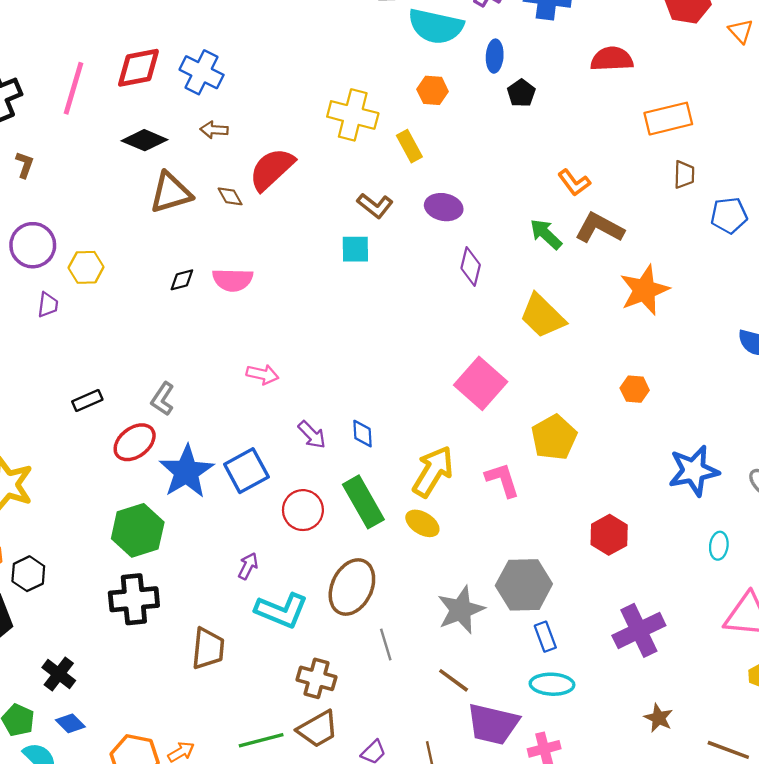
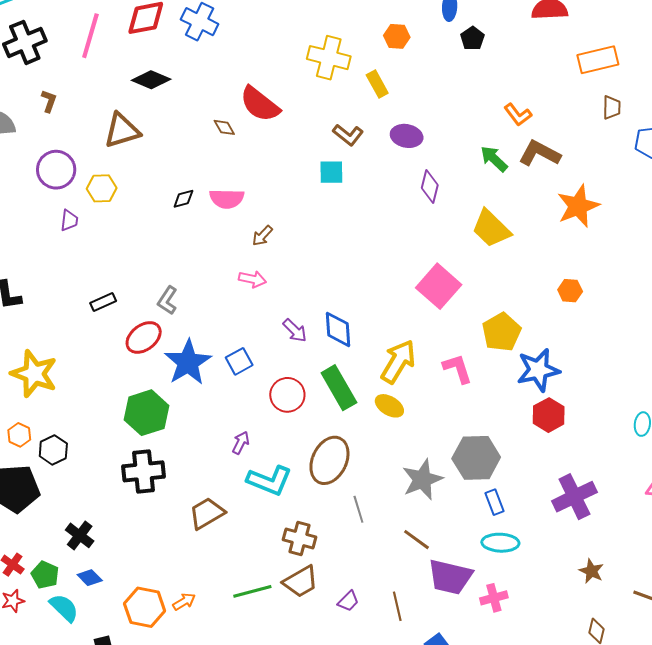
brown arrow: (214, 130) -> (262, 236), moved, turned -50
red semicircle: (272, 169) -> (260, 104), turned -99
brown triangle: (171, 193) -> (122, 131), moved
blue diamond: (363, 434) -> (338, 329), size x1.5
blue square: (246, 471) -> (239, 361), size x0.7
blue star: (694, 471) -> (538, 370), moved
brown trapezoid: (208, 648) -> (207, 513), turned -126

